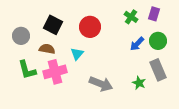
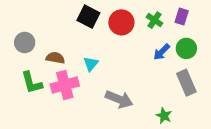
black square: (53, 25) -> (88, 17), moved
red circle: (90, 27) -> (121, 22), moved
green star: (139, 83) -> (164, 116), moved

